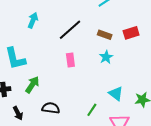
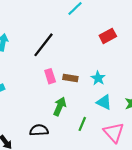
brown rectangle: (105, 35) -> (70, 78), moved
cyan star: (106, 57) -> (98, 78), moved
green arrow: (32, 85) -> (60, 106), moved

